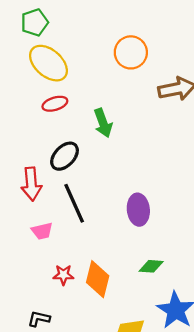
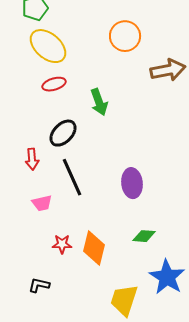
red arrow: (31, 184) -> (32, 159), size x0.7

